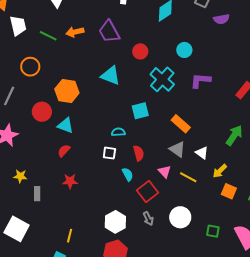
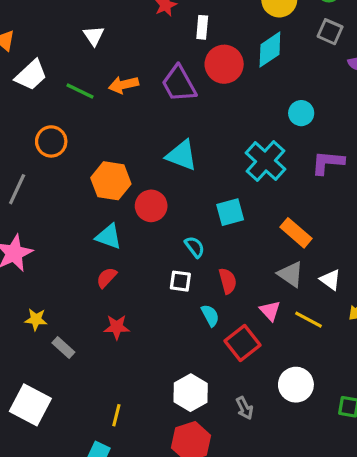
white trapezoid: (18, 26) -> (31, 75), turned 60
red circle: (140, 51) -> (224, 64), moved, size x1.5
red circle: (42, 112) -> (151, 206), moved
cyan semicircle: (118, 132) -> (195, 247), turned 56
gray rectangle: (37, 194) -> (63, 347), turned -48
gray arrow: (148, 219) -> (245, 408), moved

